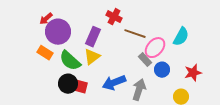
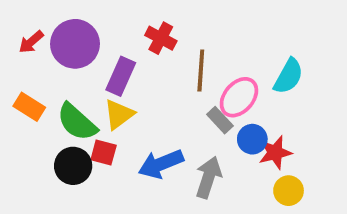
purple circle: (58, 32) -> (75, 44), moved
brown line: (135, 34) -> (201, 71), turned 75
red star: (193, 73) -> (275, 153), moved
red square: (81, 87) -> (104, 153), moved

